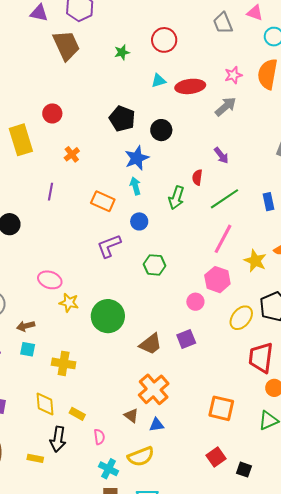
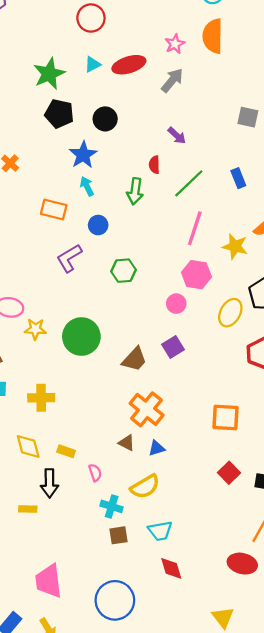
green star: (122, 52) -> (49, 74), moved, size x1.8

